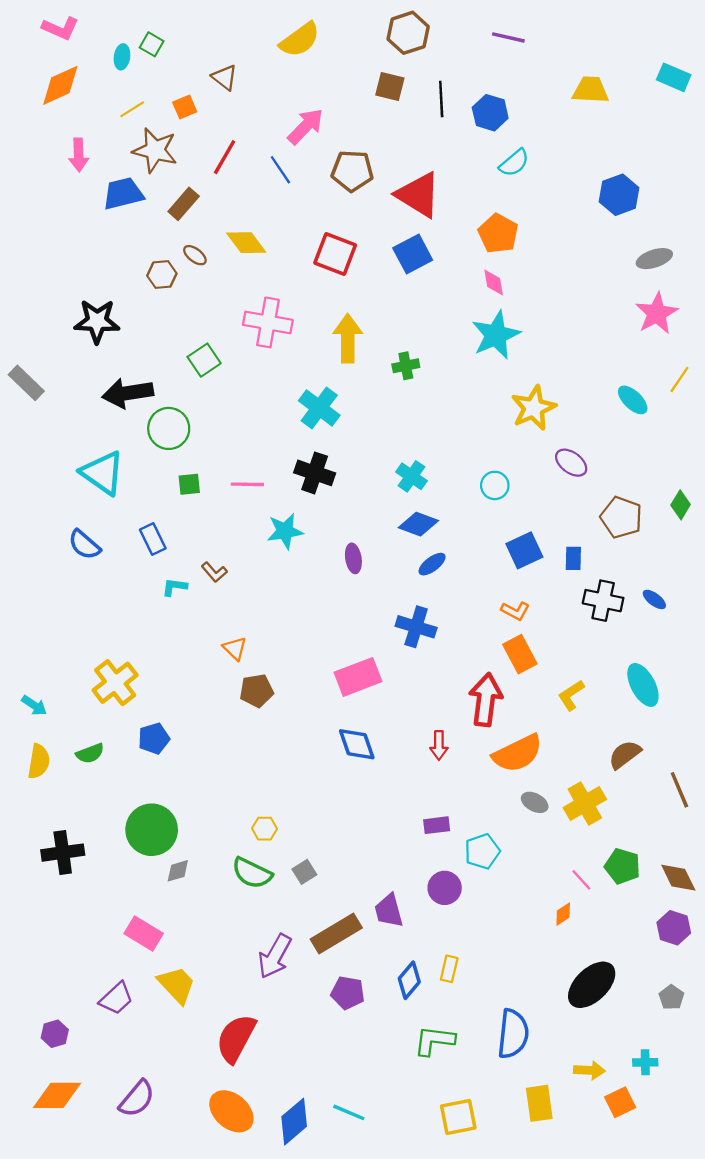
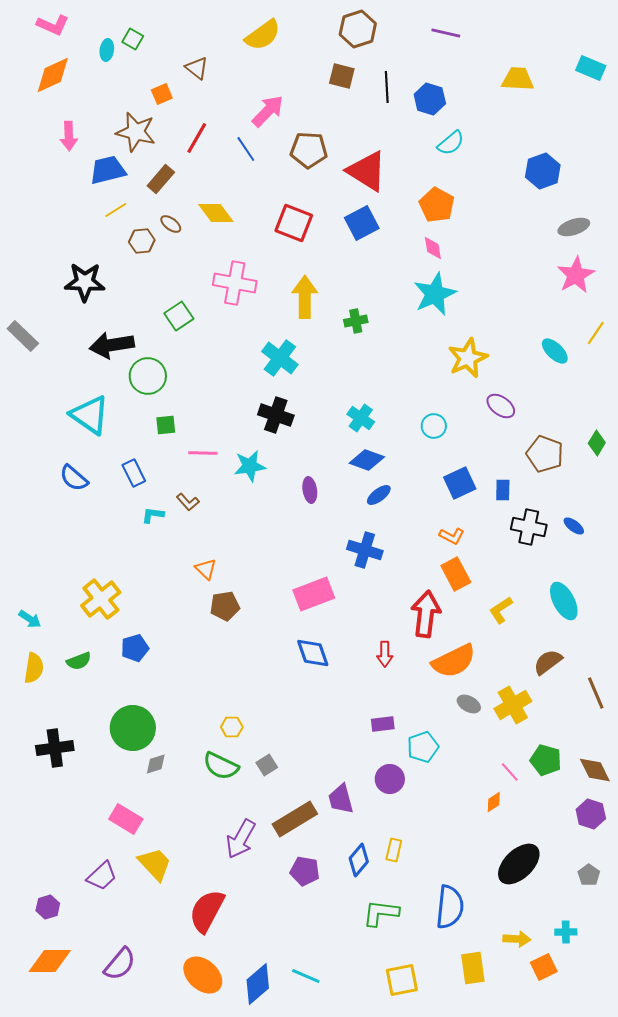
yellow line: (132, 109) -> (116, 210), moved
pink line: (247, 484) -> (203, 453), moved

